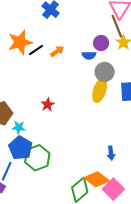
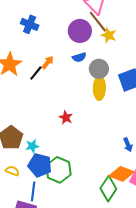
purple circle: (101, 43) -> (80, 31), moved, size x1.5
black line: (36, 50) -> (36, 73), moved
red star: (48, 105) -> (66, 117), moved

